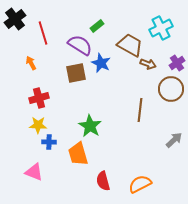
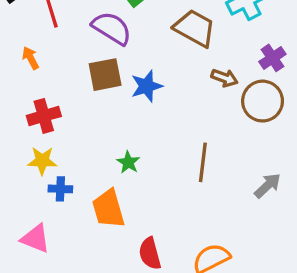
blue star: (101, 63) -> (147, 86), moved, turned 30
brown arrow: (148, 64) -> (224, 78), moved
brown line: (140, 110) -> (203, 162), moved
green star: (90, 126) -> (128, 162), size x0.6

